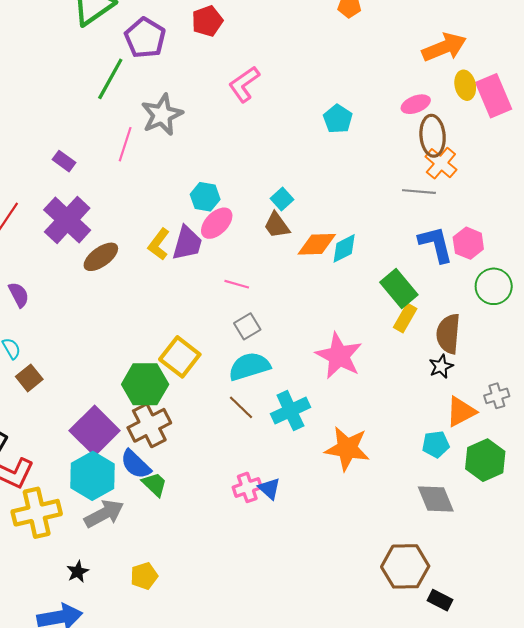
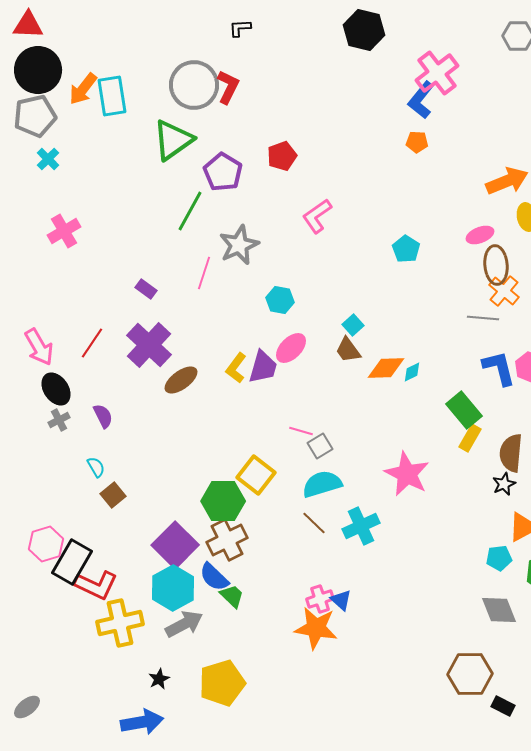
cyan hexagon: (205, 197) -> (280, 300), moved
cyan diamond: (344, 248) -> (412, 372), size x0.7
pink line: (237, 284) -> (301, 431), moved
orange star: (347, 448) -> (316, 628), moved
yellow pentagon: (144, 576) -> (222, 683), size x1.8

